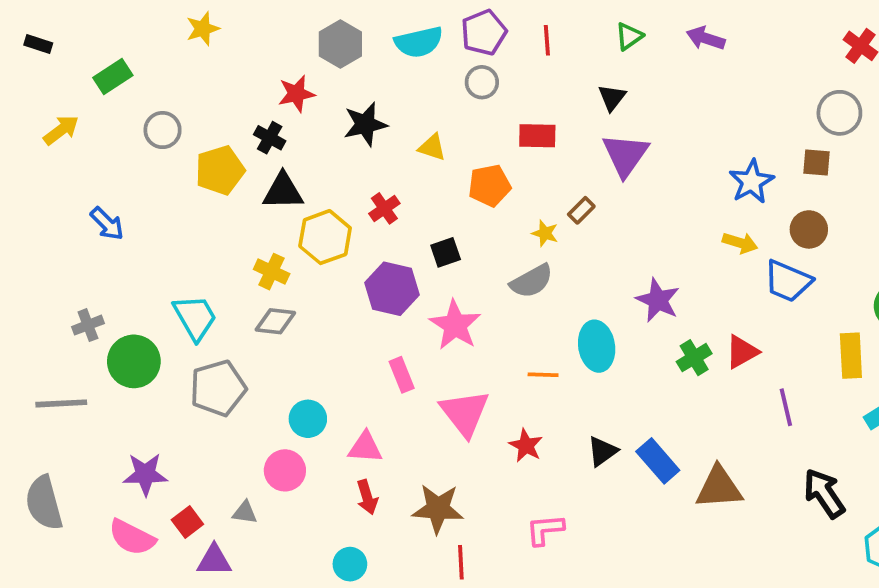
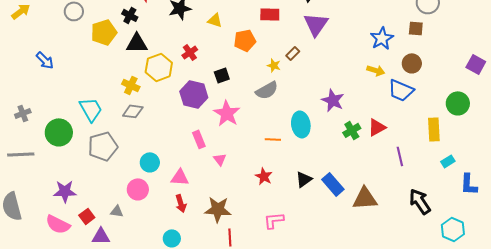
gray cross: (88, 325) -> (23, 113), moved
pink triangle: (465, 413) -> (220, 159), moved, size x0.5

